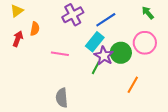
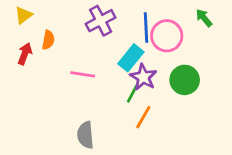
blue line: (106, 20) -> (146, 28), turned -60
pink circle: (145, 43) -> (167, 36), moved
green circle: (121, 53) -> (185, 80), moved
orange line: (133, 85) -> (143, 117), moved

